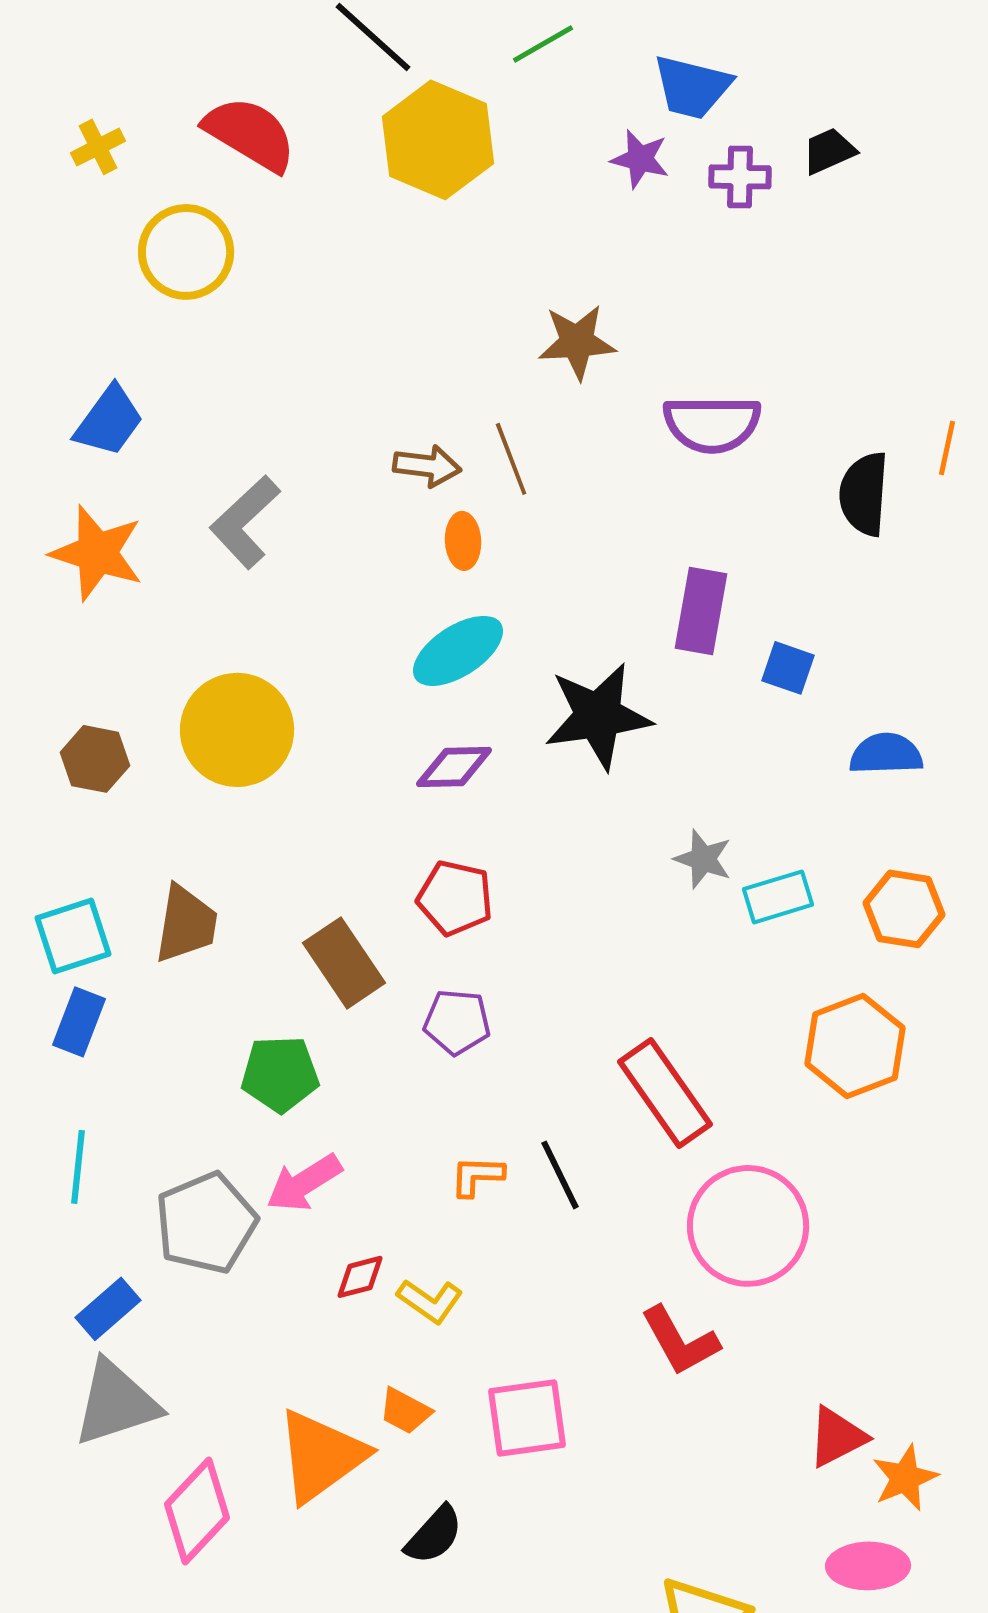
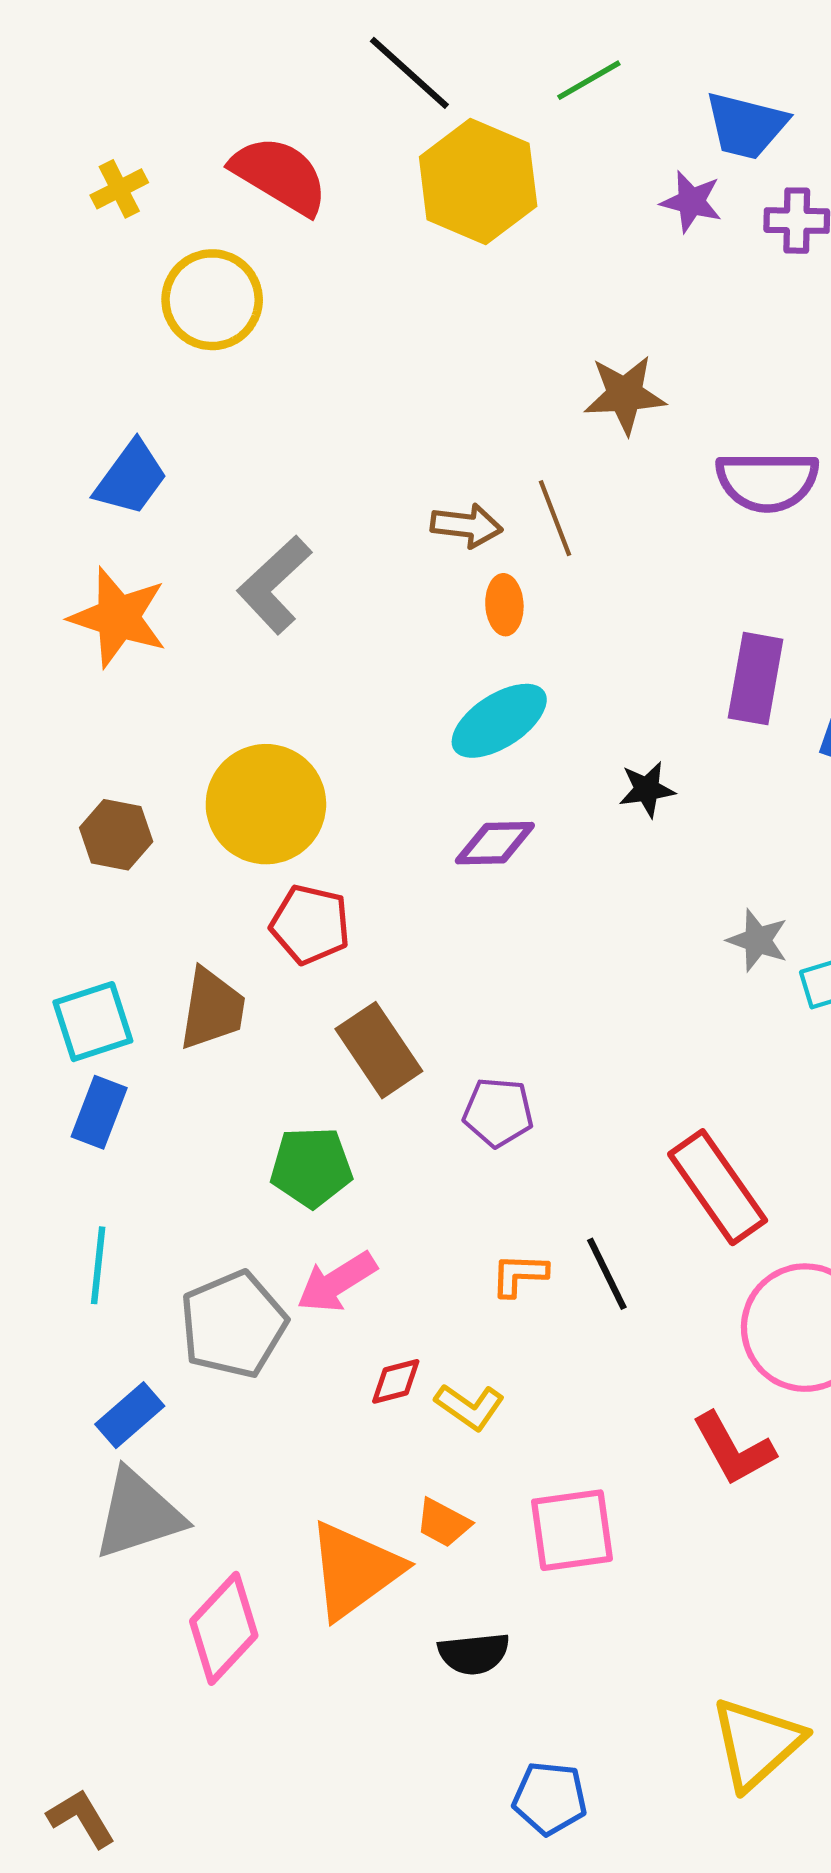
black star: (598, 716) -> (647, 789), size x0.5
red pentagon: (455, 898) -> (310, 924), moved
black semicircle: (434, 1535) -> (474, 1654), turned 42

